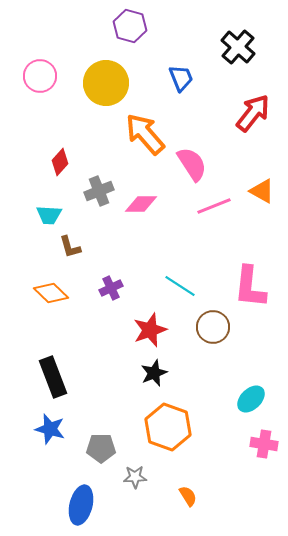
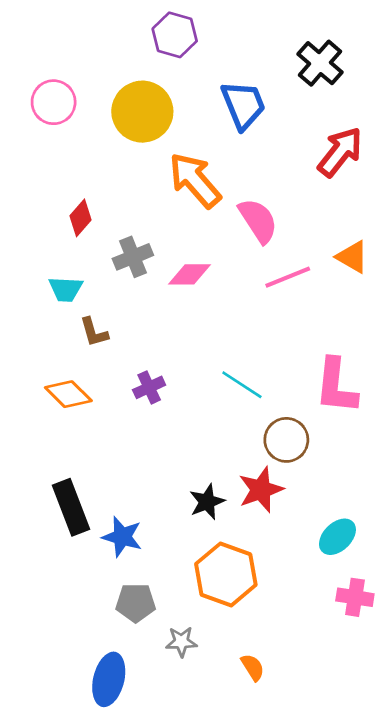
blue trapezoid: (181, 78) -> (243, 105), size x1.4
red star: (150, 330) -> (261, 490), moved
blue star: (50, 429) -> (122, 537), moved

